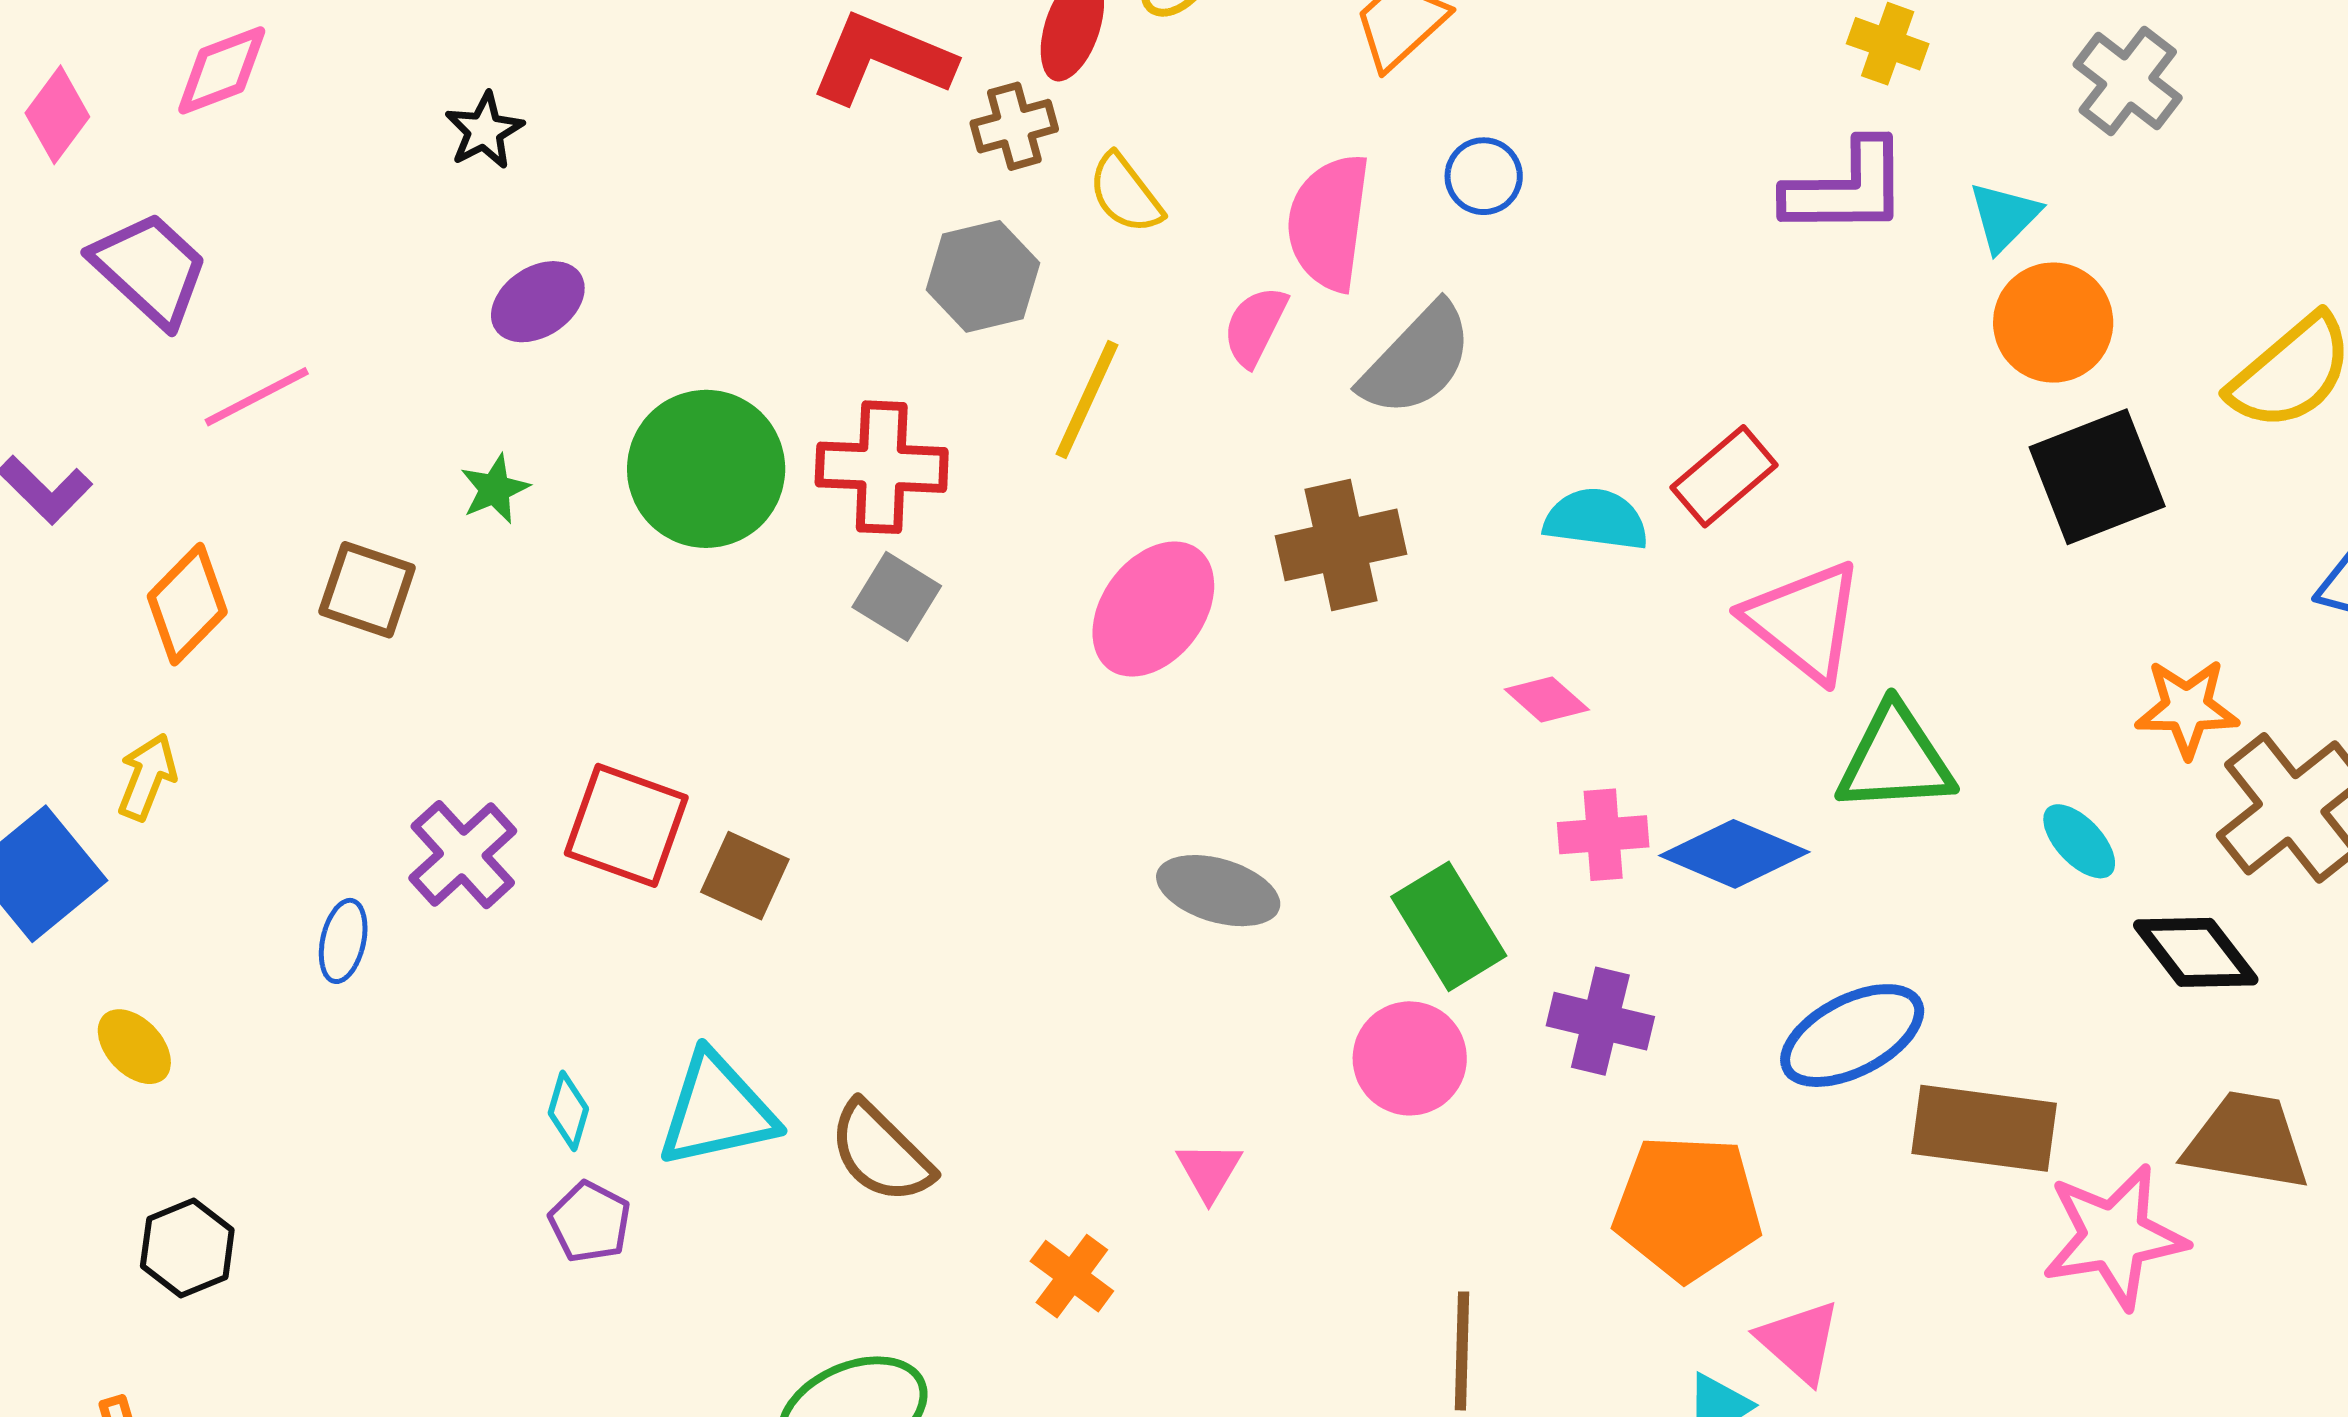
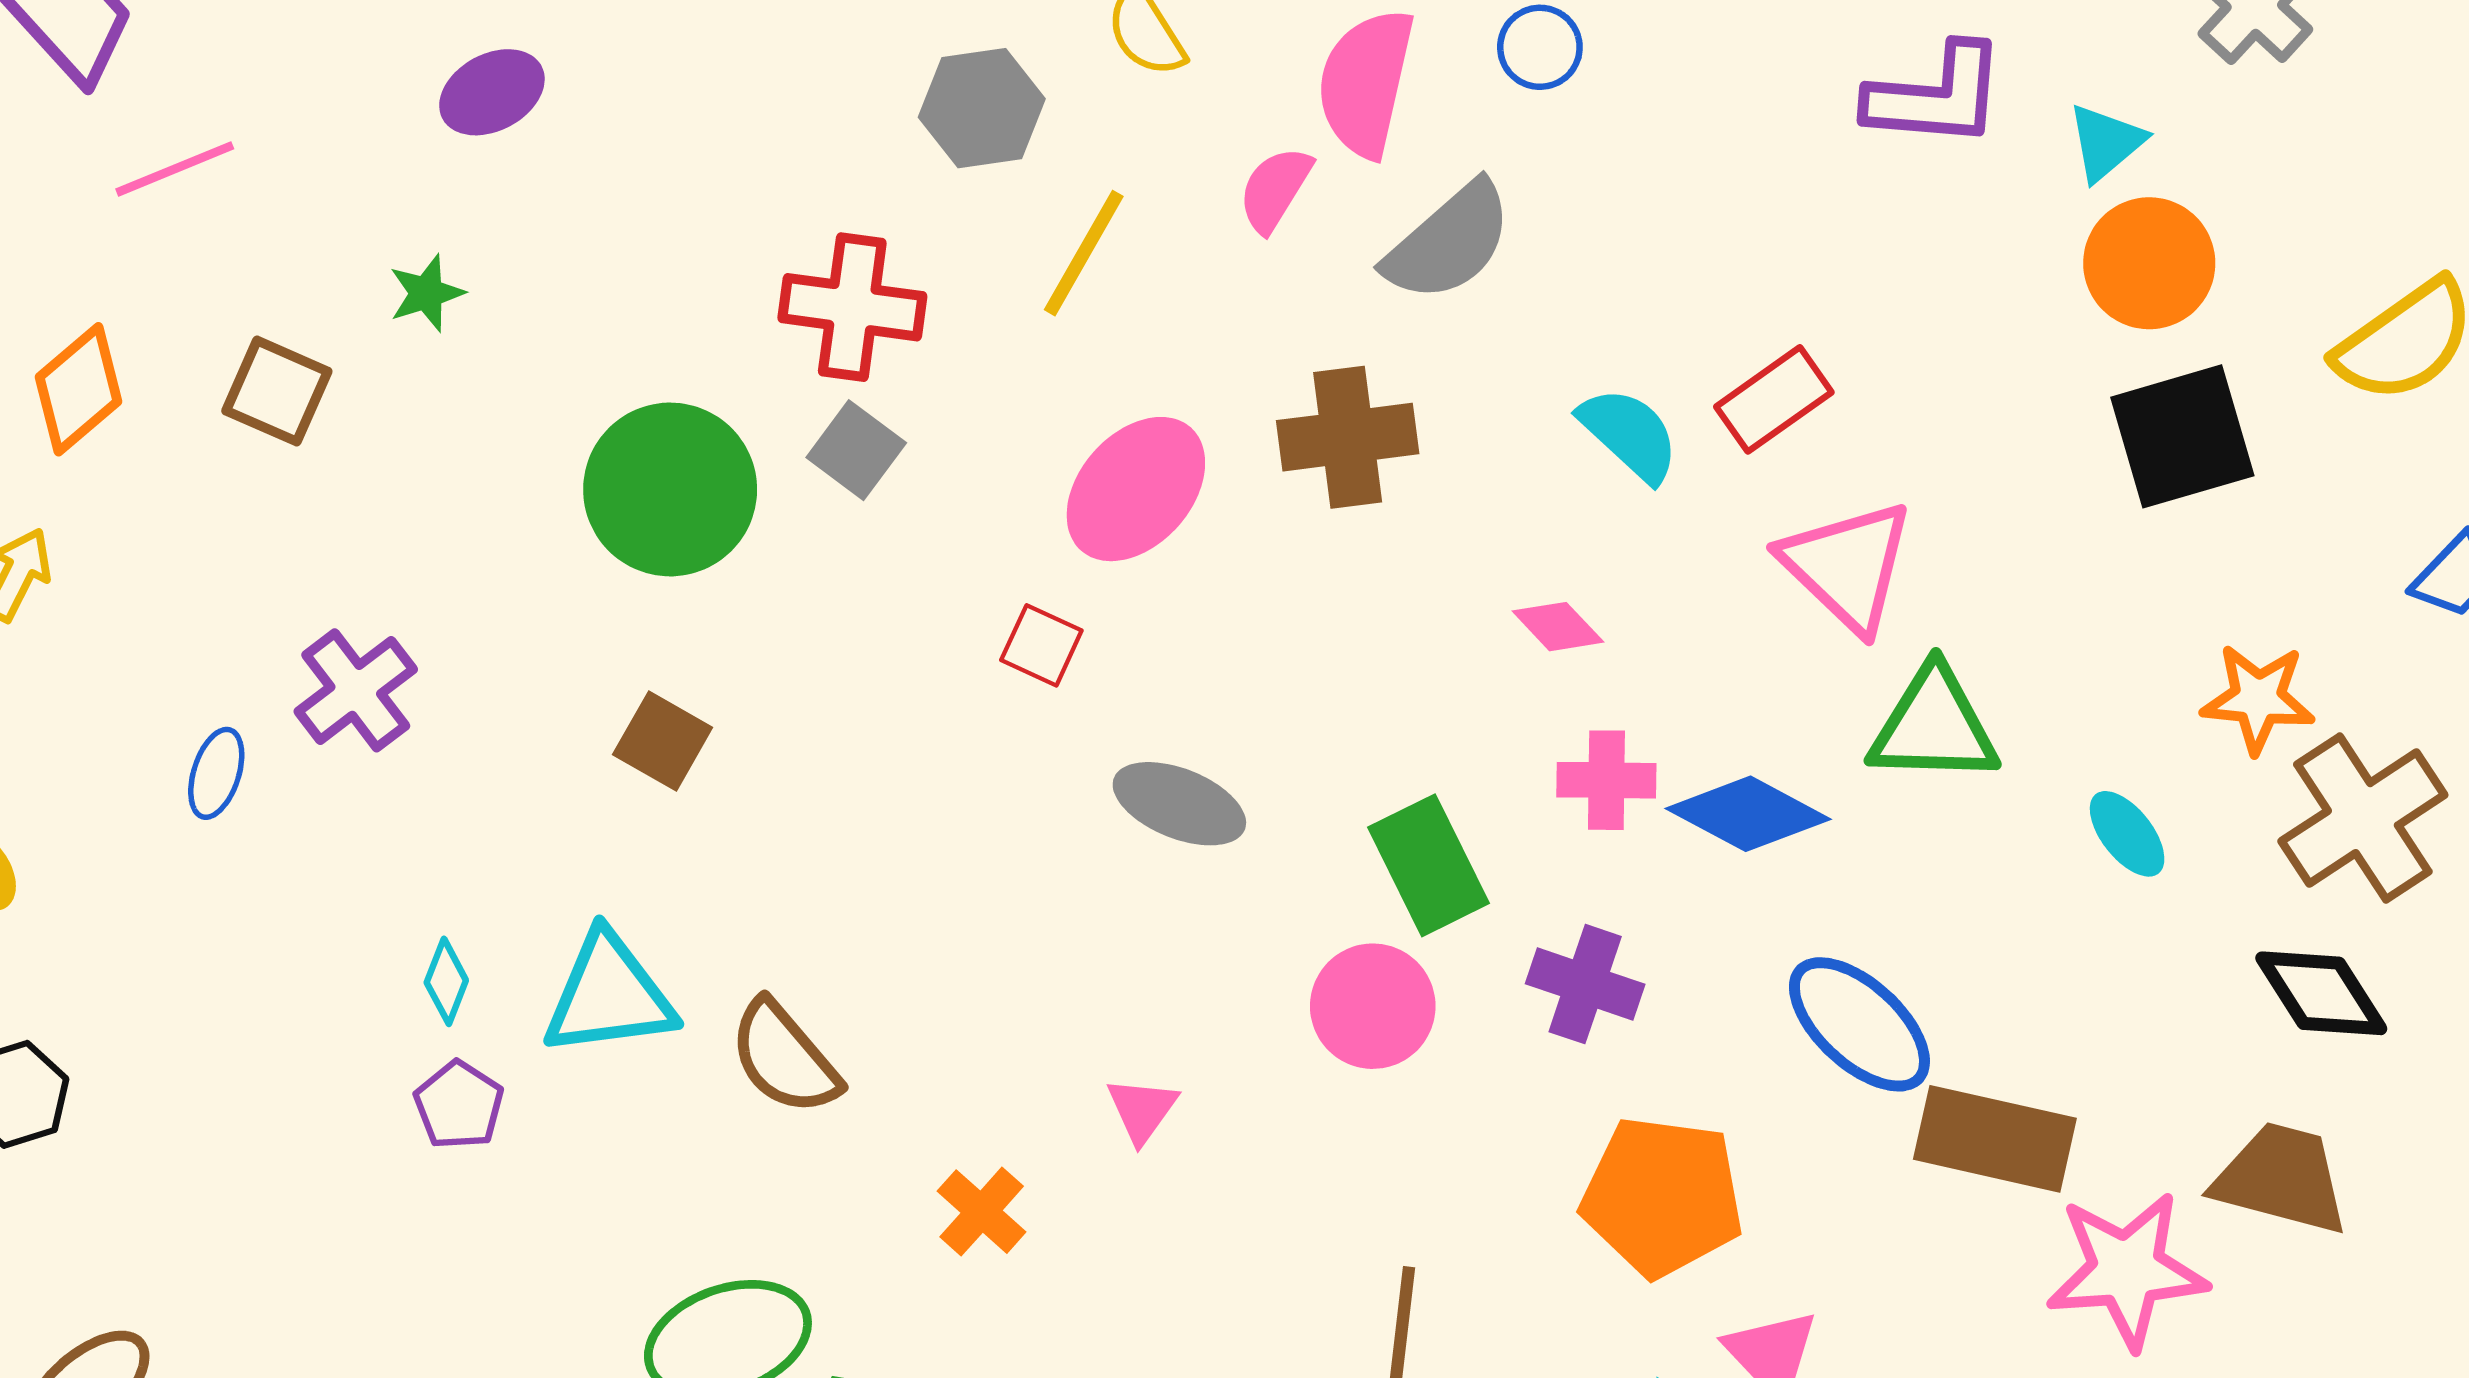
green circle: (706, 469) -> (670, 489), moved
cyan semicircle: (1596, 519) -> (1629, 434), turned 30
red square: (626, 825) -> (1041, 645), moved, size x0.6
black diamond: (2196, 952) -> (2321, 993), moved
blue ellipse: (1852, 1036) -> (1859, 1024), turned 65

